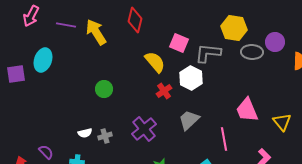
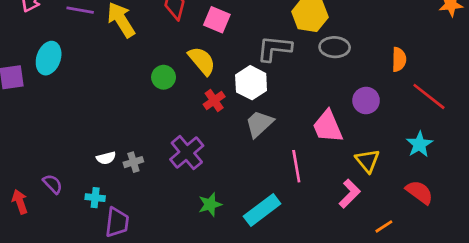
purple circle: (275, 42) -> (366, 100), moved
pink square: (179, 43) -> (217, 20), moved
green circle: (104, 89) -> (164, 77), moved
gray trapezoid: (189, 120) -> (259, 124), moved
yellow triangle: (282, 122) -> (367, 161), moved

